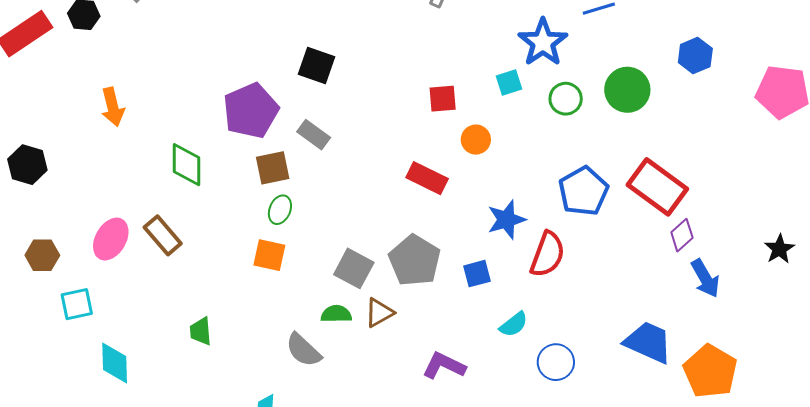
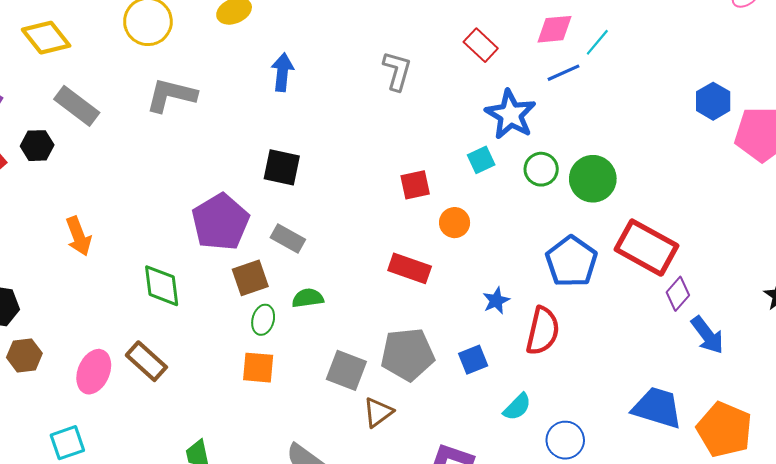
blue hexagon: (695, 56) -> (713, 101), moved
green circle: (627, 90) -> (593, 179), moved
blue star: (506, 220) -> (496, 301), size x0.7
brown hexagon: (42, 255) -> (24, 355), moved
gray pentagon: (415, 261) -> (408, 354), turned -30
green semicircle: (336, 314) -> (308, 298), moved

